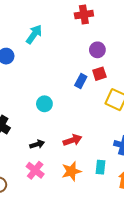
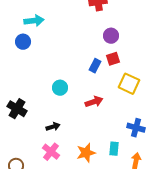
cyan arrow: (34, 34) -> (34, 21), moved, turned 48
red arrow: (72, 140) -> (94, 102), moved

